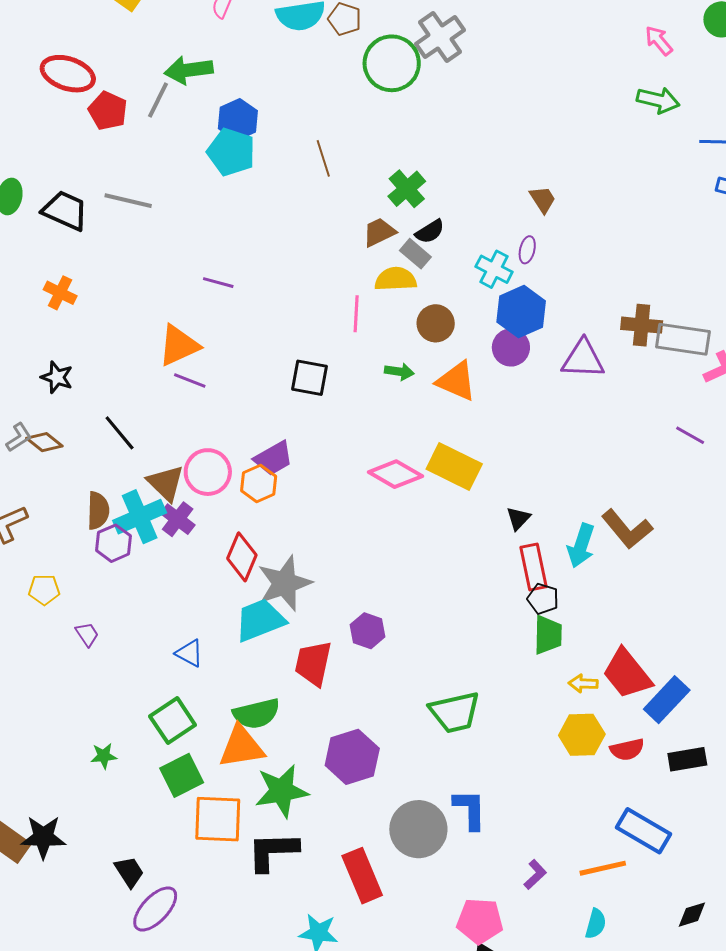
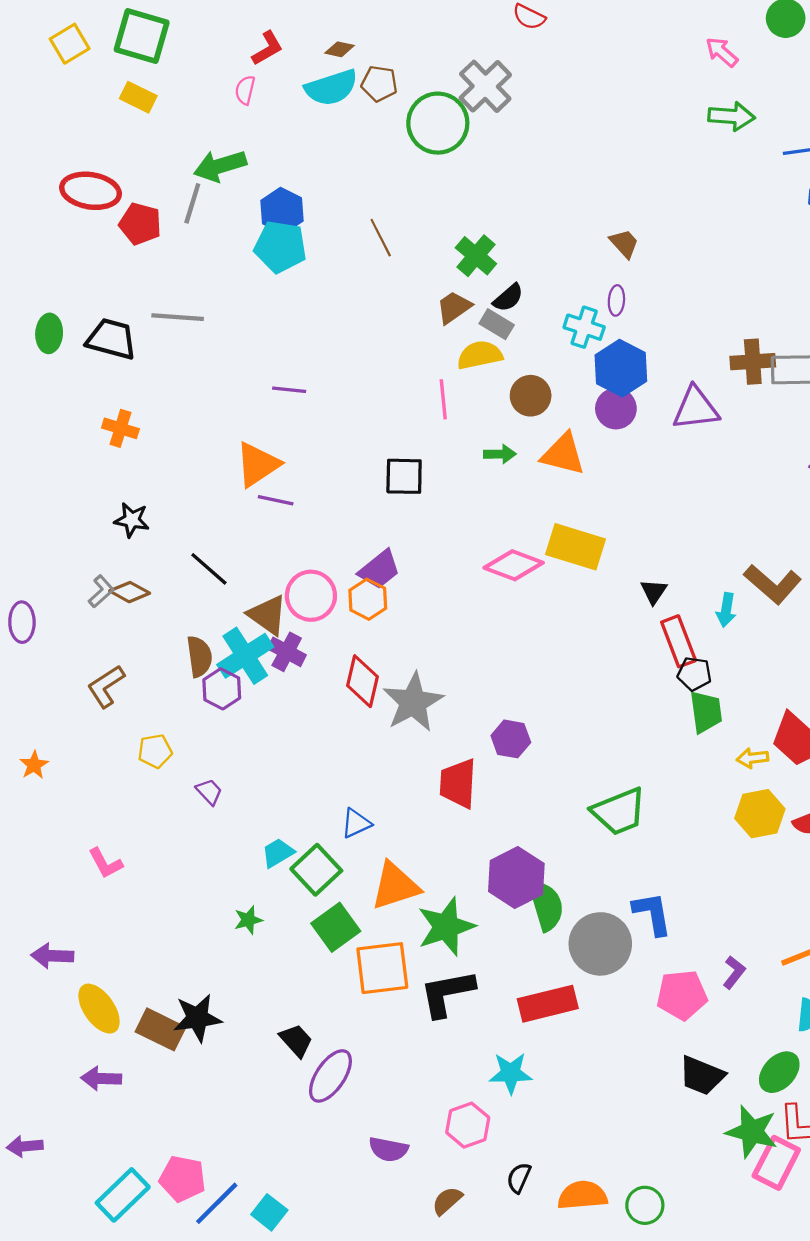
cyan arrow: (581, 546) -> (726, 610), size x0.7
cyan trapezoid: (260, 620) -> (278, 853), moved, size x0.6
blue triangle: (189, 653) -> (356, 823), moved, turned -44
green semicircle: (256, 714) -> (546, 905), moved, turned -84
red rectangle: (362, 876) -> (548, 1004), turned -72
pink pentagon: (480, 921) -> (682, 995), moved

